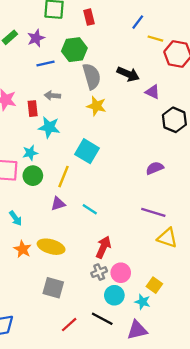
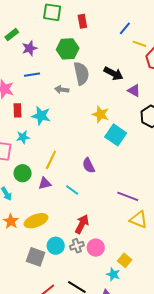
purple star: (36, 38) -> (30, 48), moved
blue line: (45, 63) -> (32, 75), moved
gray arrow: (52, 96) -> (62, 90), moved
yellow star: (96, 106) -> (101, 114), moved
red rectangle: (33, 109) -> (18, 110), moved
cyan square: (87, 151) -> (116, 135), moved
purple semicircle: (155, 168) -> (89, 165), moved, turned -98
green circle: (33, 176) -> (23, 173), moved
yellow ellipse: (51, 247) -> (36, 221), turned -40
cyan circle: (114, 295) -> (56, 246), moved

